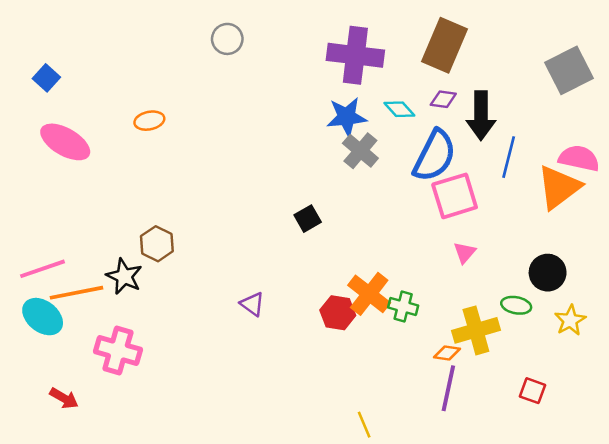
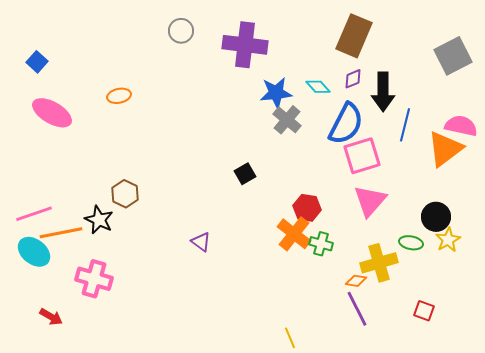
purple cross: (355, 55) -> (245, 45), moved
purple diamond: (443, 99) -> (353, 79), turned -30
pink triangle: (465, 253) -> (370, 201), size x1.8
red hexagon: (338, 313) -> (307, 208), moved
yellow star: (570, 320) -> (448, 240), moved
purple line: (448, 388) -> (357, 309), turned -39

